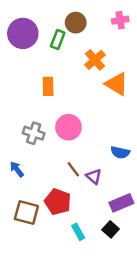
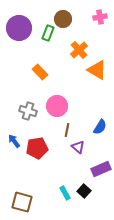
orange rectangle: (48, 86) -> (40, 72), turned -42
blue semicircle: (120, 152) -> (100, 127), turned -70
brown line: (73, 169) -> (67, 130), moved, turned 48
red pentagon: (58, 202) -> (37, 148), moved, turned -30
brown square: (26, 213) -> (22, 202), moved
black square: (111, 229) -> (84, 191), moved

